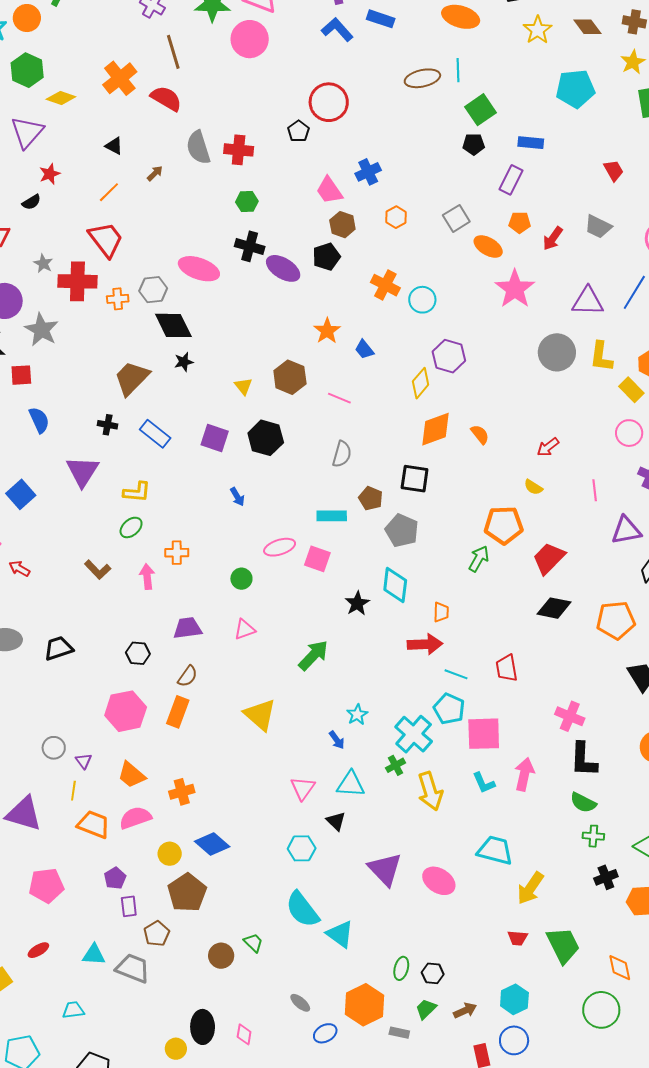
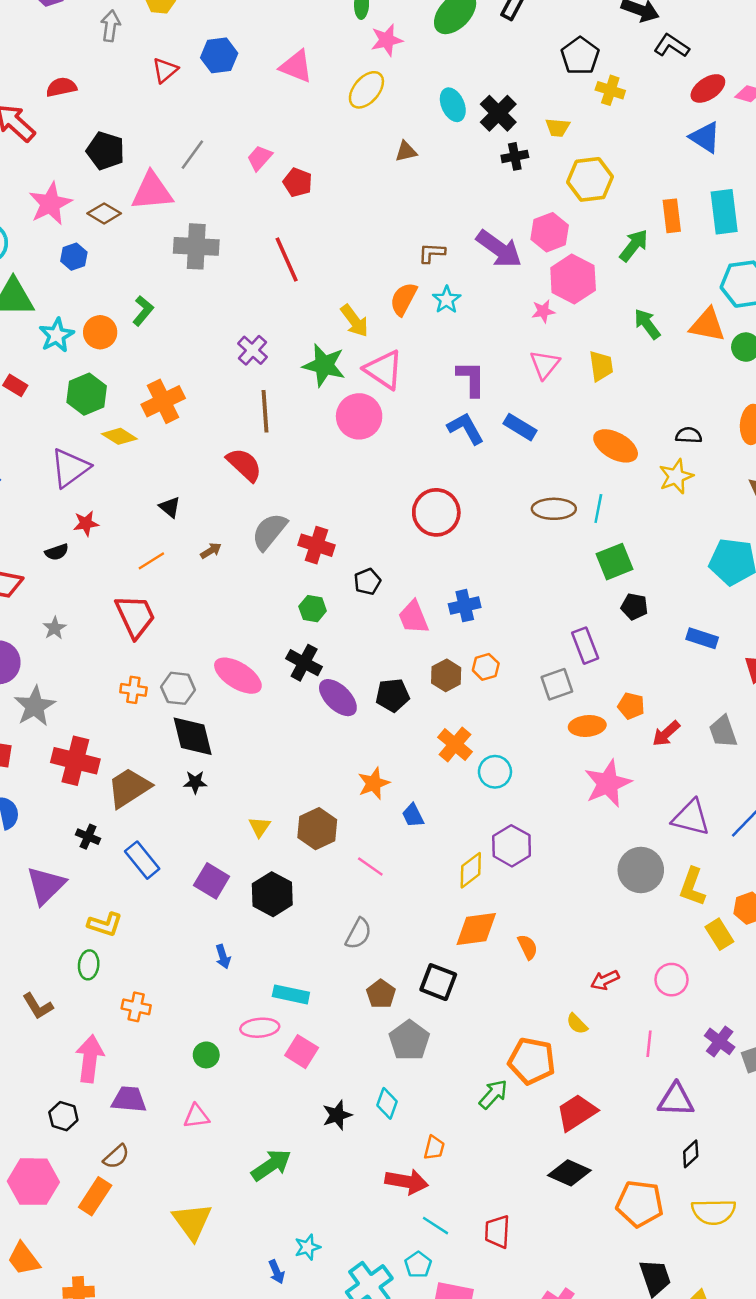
yellow star: (538, 30) -> (676, 476), moved
orange cross: (120, 78) -> (163, 401), moved
black pentagon: (298, 131) -> (367, 582), moved
blue rectangle: (531, 143) -> (702, 638), moved
black pentagon: (474, 144) -> (634, 607), moved
gray semicircle: (198, 148) -> (269, 532), turned 44
purple rectangle: (511, 180) -> (585, 646), moved, turned -60
brown hexagon: (342, 225) -> (446, 675), moved
gray trapezoid: (598, 227) -> (723, 732), turned 32
orange ellipse: (488, 246) -> (587, 726), turned -48
red cross: (77, 281) -> (75, 761), moved
pink circle: (629, 433) -> (671, 980), moved
cyan rectangle: (332, 516) -> (291, 994), moved
green ellipse: (131, 527) -> (89, 965), turned -55
pink arrow: (147, 577) -> (90, 1059), moved, size x1.5
cyan diamond: (395, 585) -> (387, 1103), size x0.7
cyan pentagon: (449, 709) -> (418, 1265), size x0.7

